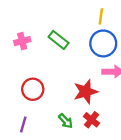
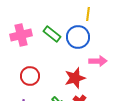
pink cross: (22, 41) -> (21, 35), size x1.5
blue circle: (103, 43) -> (78, 37), moved

